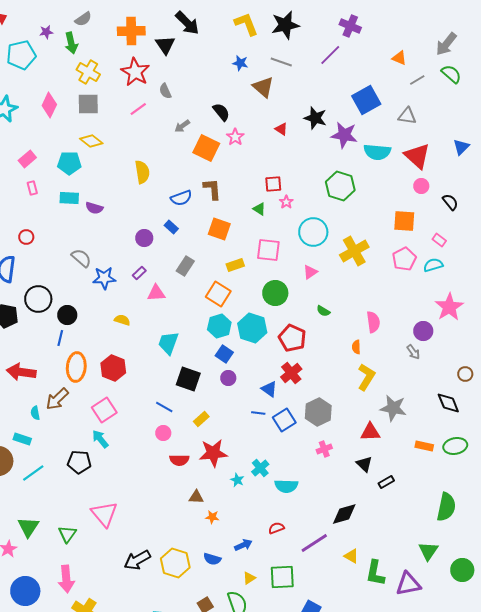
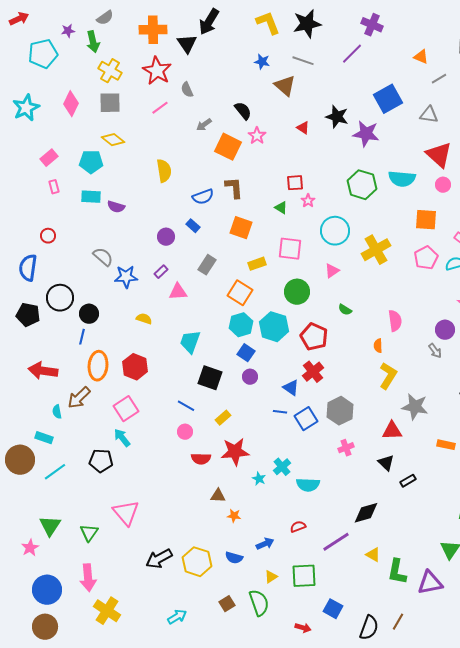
black arrow: (187, 23) -> (209, 22), turned 76
cyan semicircle: (377, 152) -> (402, 179), moved

